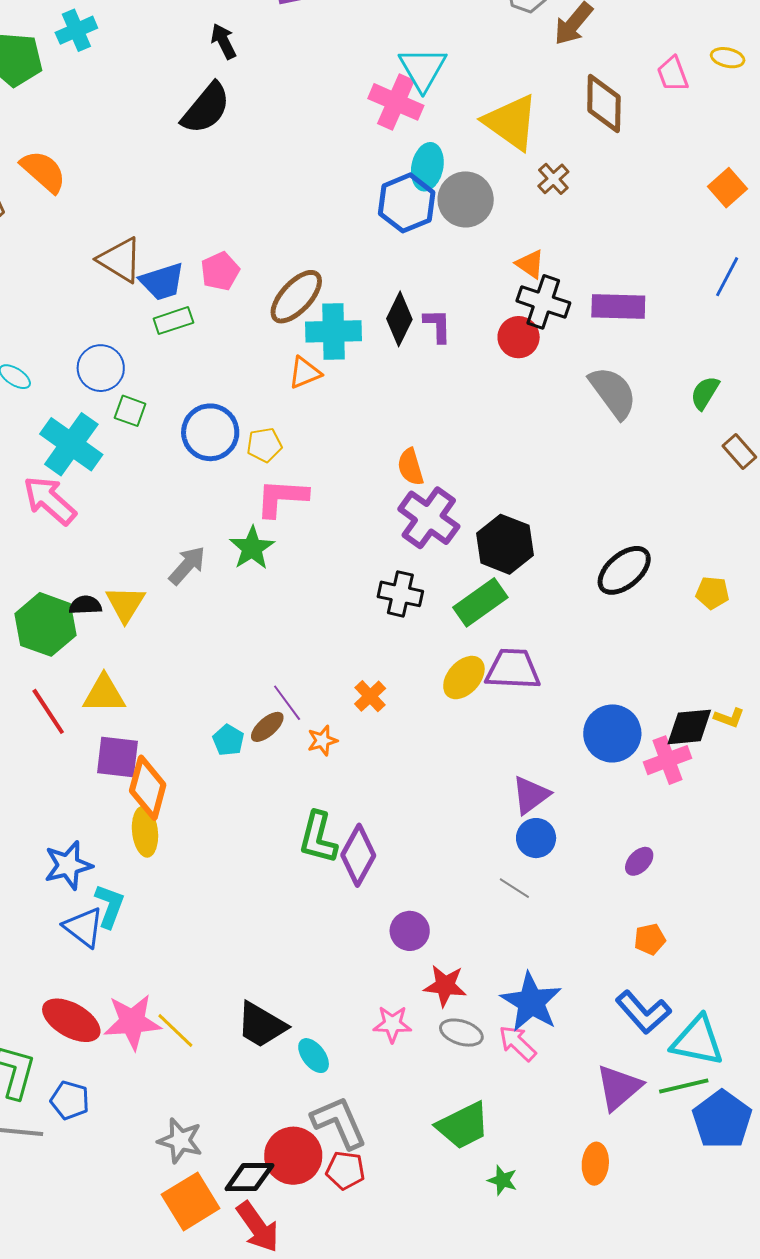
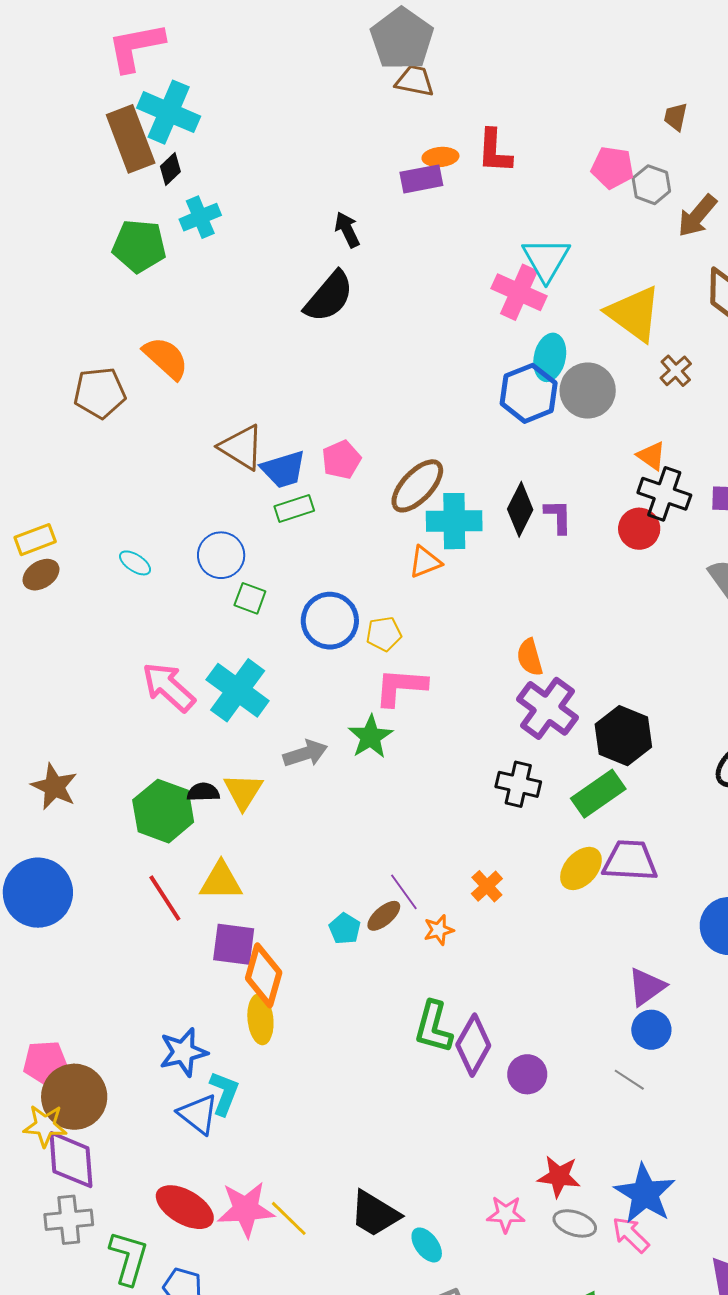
cyan cross: (71, 444) -> (238, 690), moved
gray arrow: (187, 565) -> (305, 754), turned 30
purple circle: (410, 931) -> (527, 1074), moved

